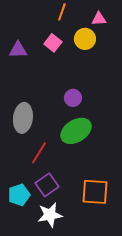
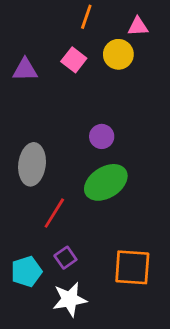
purple square: (47, 185) -> (65, 258), size x0.7

